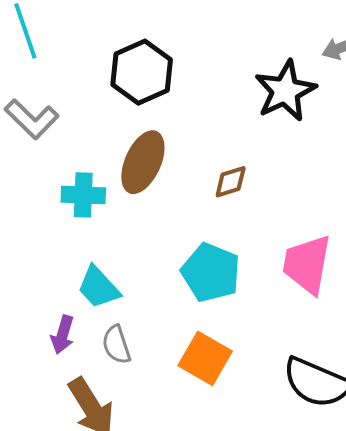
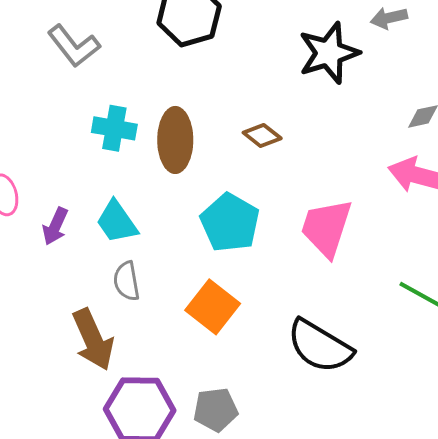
brown ellipse: (143, 162) -> (175, 140), moved, turned -32
brown diamond: (231, 182) -> (262, 136), turned 48
purple arrow: (63, 335) -> (55, 226), moved

